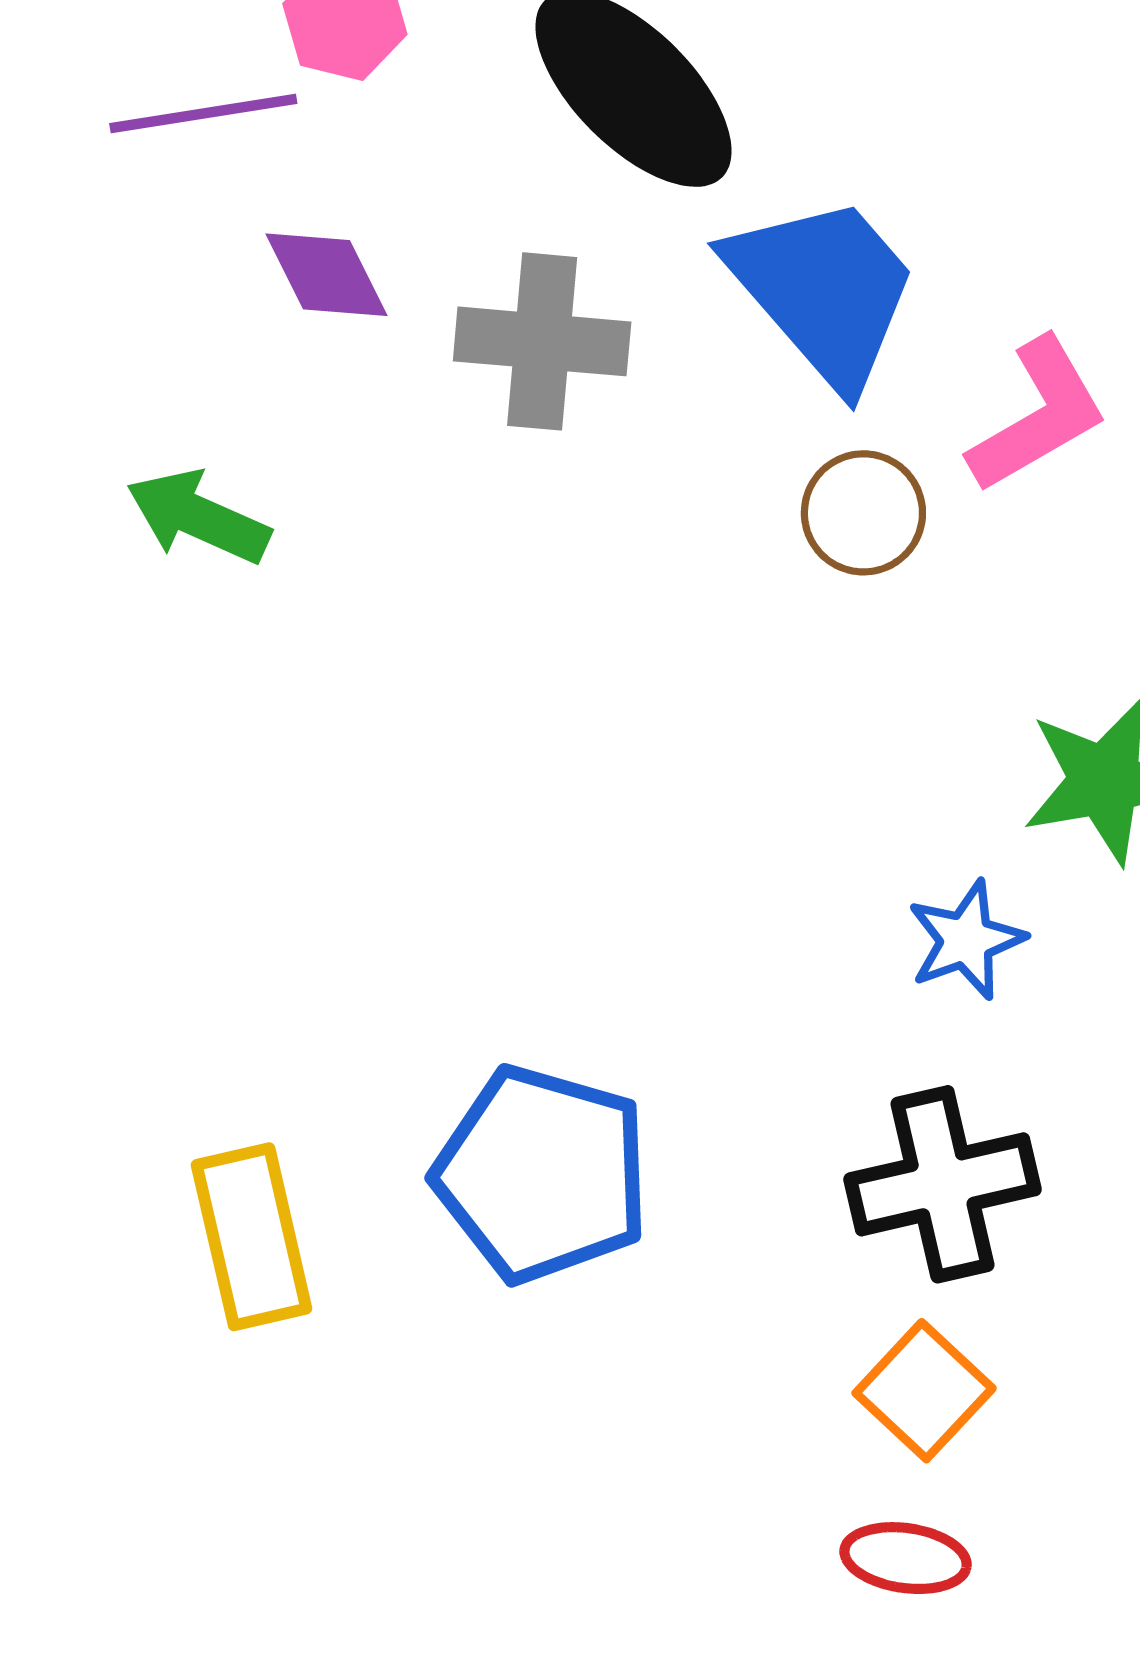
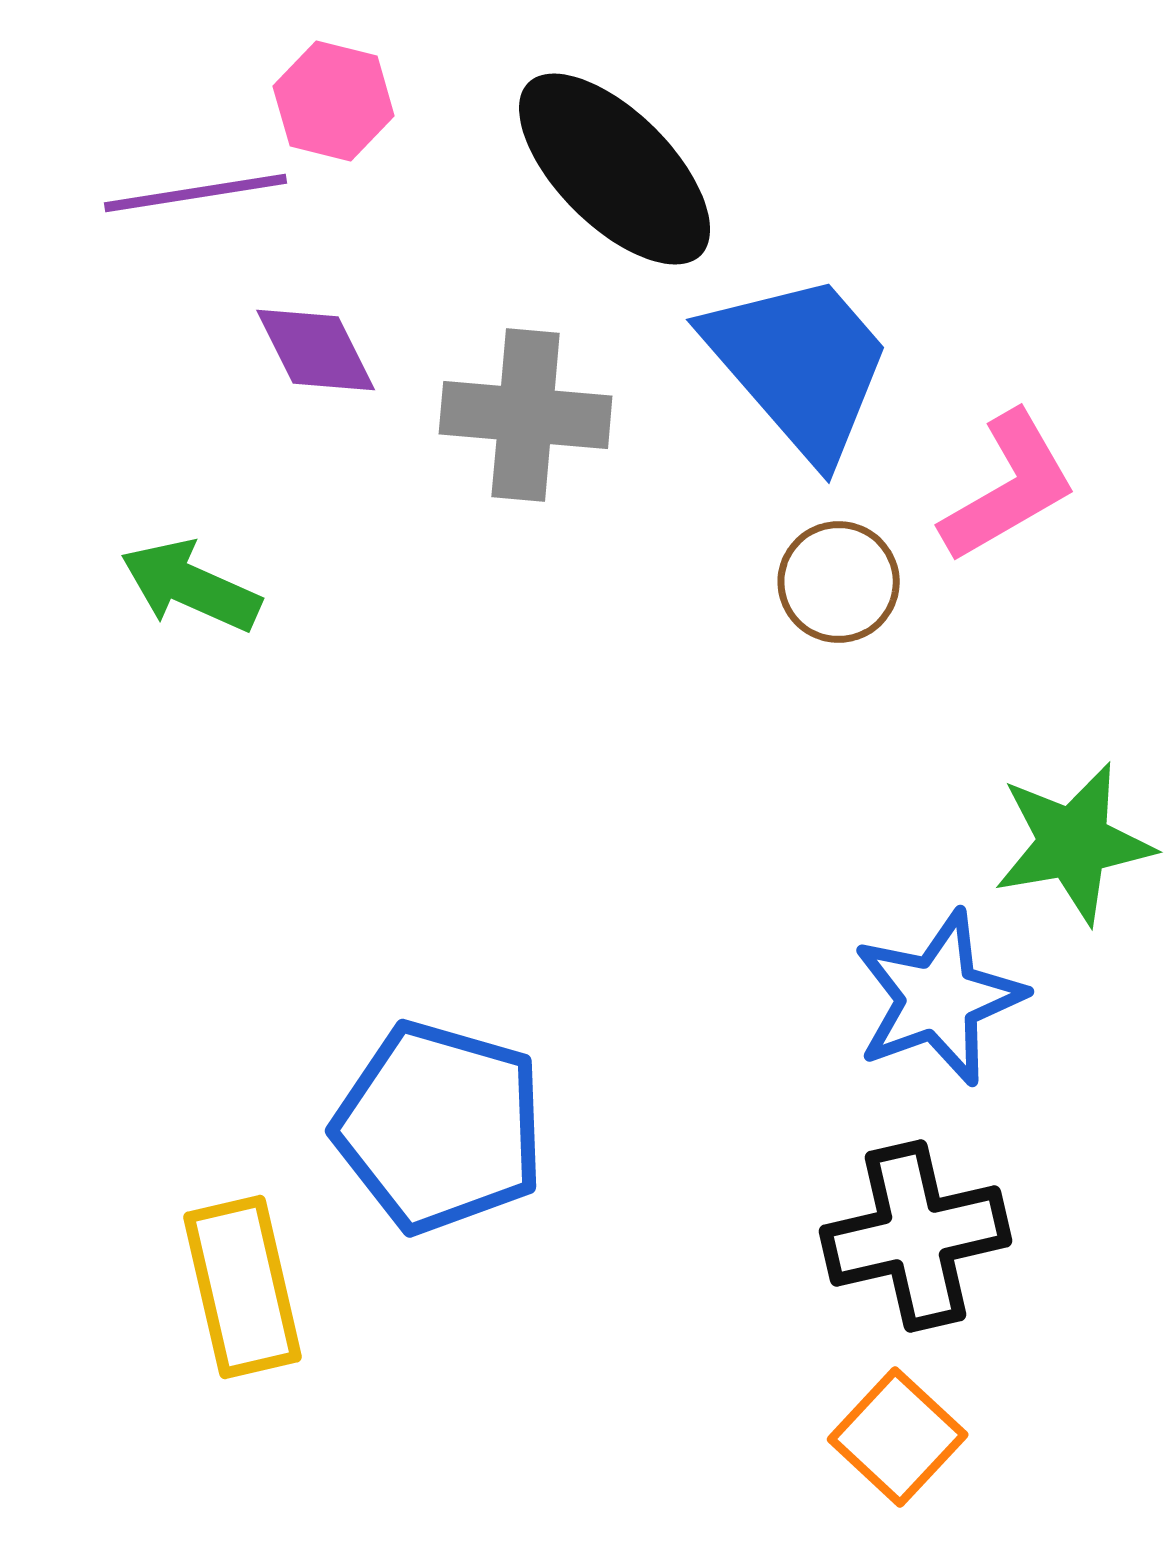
blue star: (966, 940) -> (939, 998), size x1.5
blue pentagon: (542, 1174) -> (440, 1127), moved

